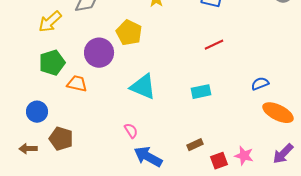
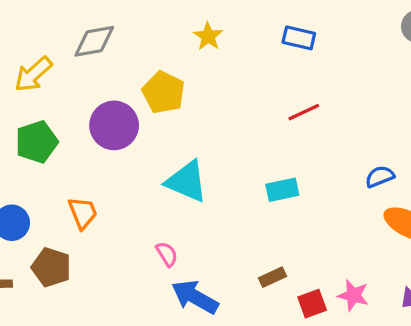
orange trapezoid: (77, 84) -> (83, 213), moved, turned 55

